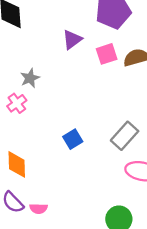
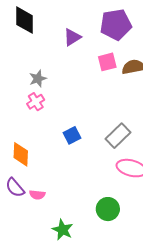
purple triangle: (72, 40) -> (72, 37), moved
pink cross: (17, 103) -> (36, 102), moved

